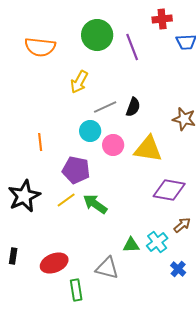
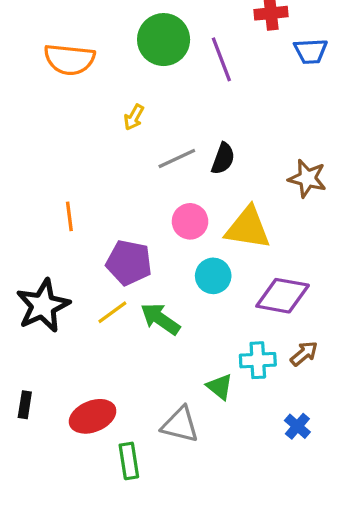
yellow arrow: (79, 82) -> (134, 117), size x0.7
cyan circle: (90, 131) -> (213, 276), moved
cyan cross: (157, 242) -> (258, 360), moved, turned 35
green triangle: (131, 245) -> (220, 387), turned 42

